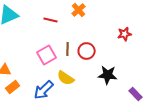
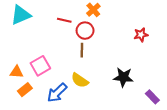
red circle: (87, 51) -> (85, 31), moved
pink square: (47, 55) -> (40, 66), moved

